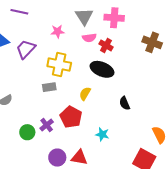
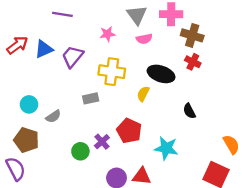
brown cross: (152, 42) -> (192, 35), moved
red cross: (106, 45) -> (193, 62), moved
gray rectangle: (49, 87) -> (91, 98), moved
yellow semicircle: (85, 94) -> (143, 94), moved
cyan star: (102, 134) -> (166, 148), size x1.5

